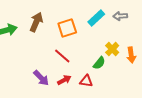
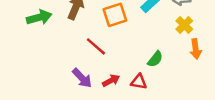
yellow cross: (112, 49) -> (184, 25), moved
red line: (62, 56) -> (96, 46), moved

